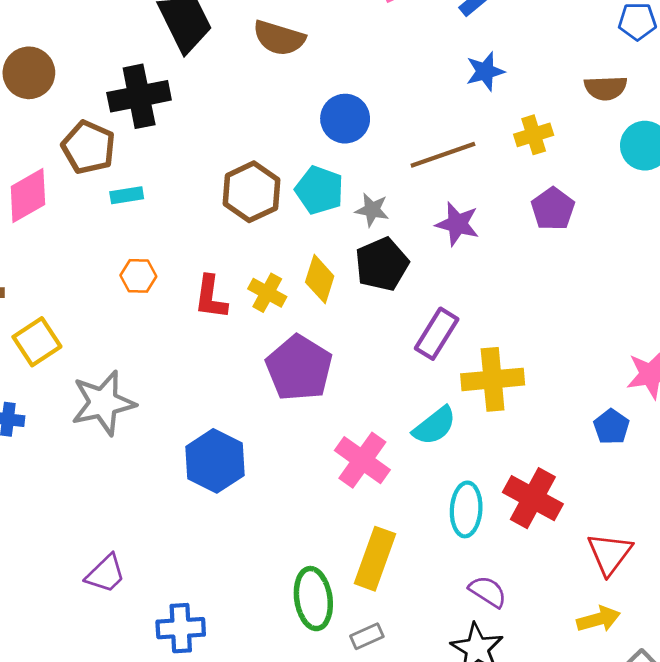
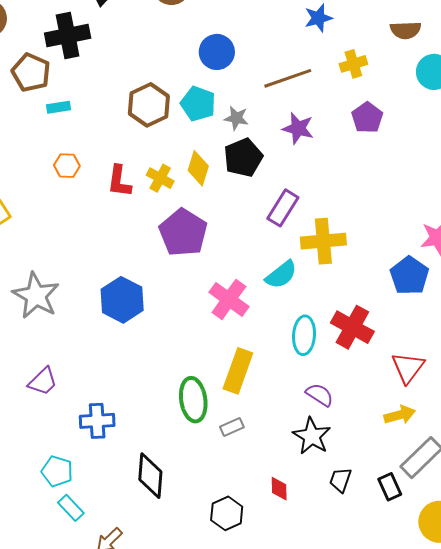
gray star: (103, 403) -> (36, 296), moved, turned -30
blue pentagon: (611, 427) -> (409, 276), size x1.5

